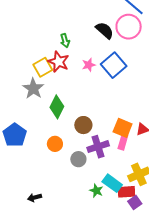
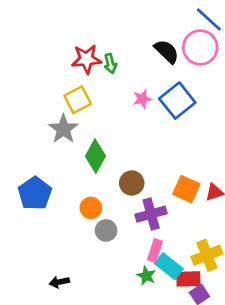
red star: (59, 62) -> (86, 59), moved, turned -30
pink rectangle: (123, 142) -> (155, 251), moved
gray circle: (78, 159) -> (106, 230), moved

